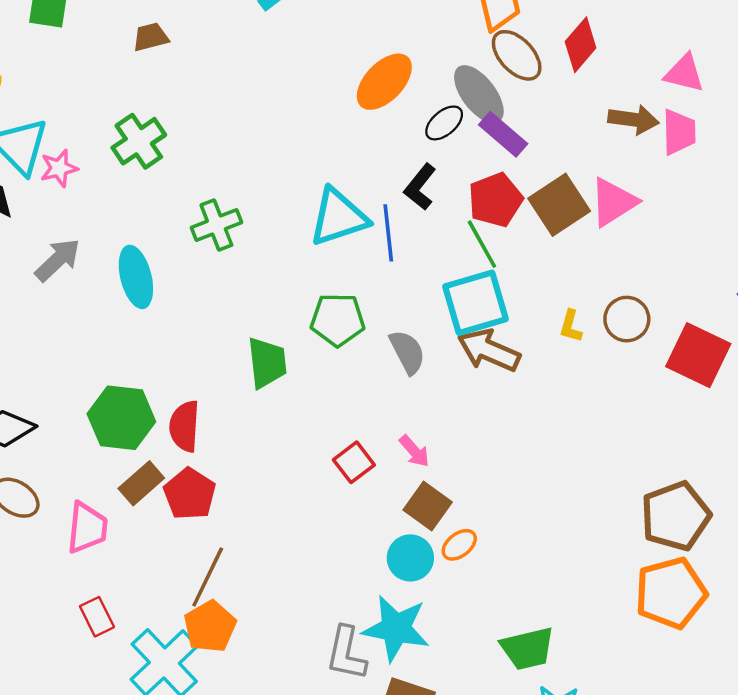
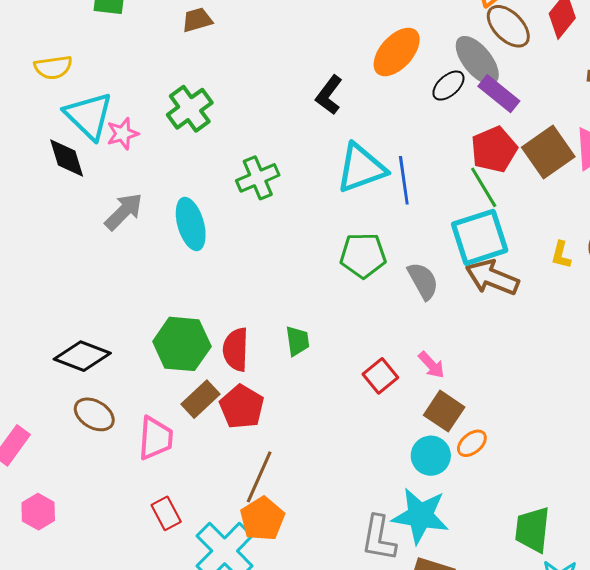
black L-shape: (420, 187) -> (329, 95), moved
green trapezoid: (267, 363) -> (297, 341), moved, size x0.7
green trapezoid: (528, 648) -> (532, 530), turned 111

